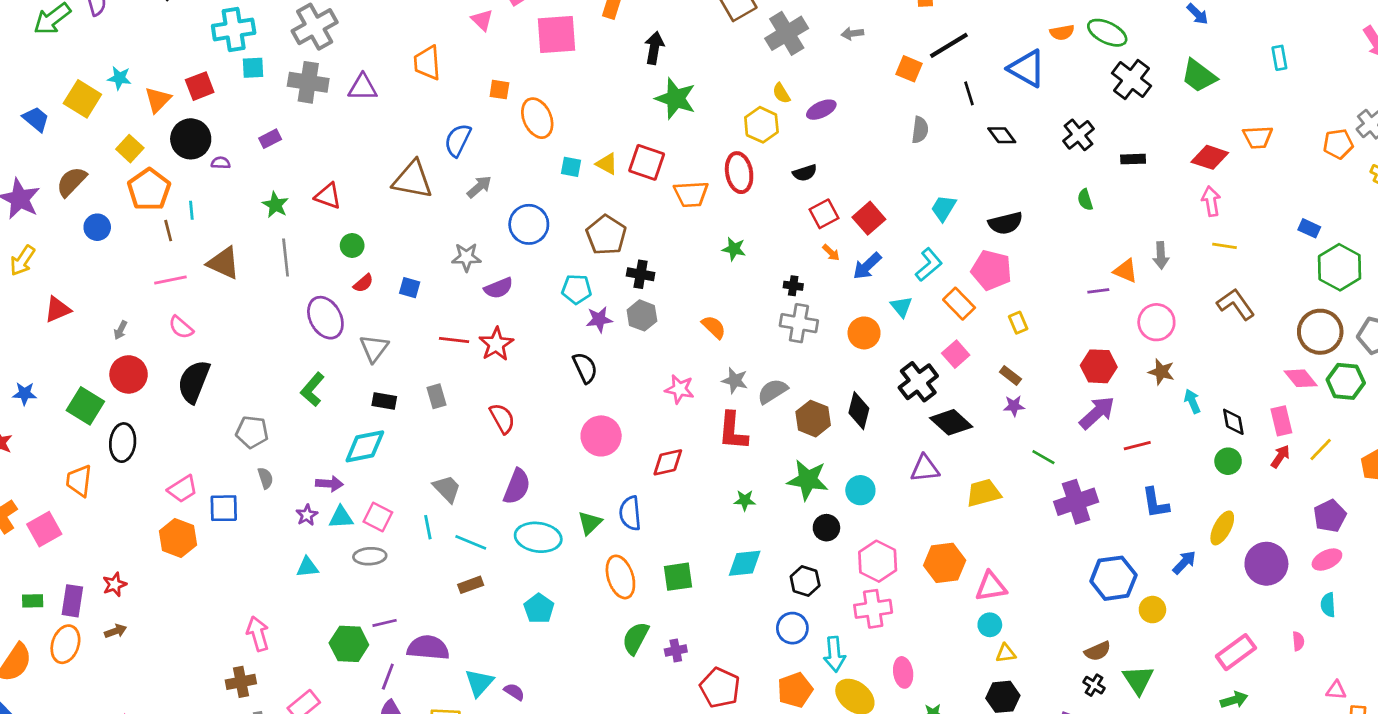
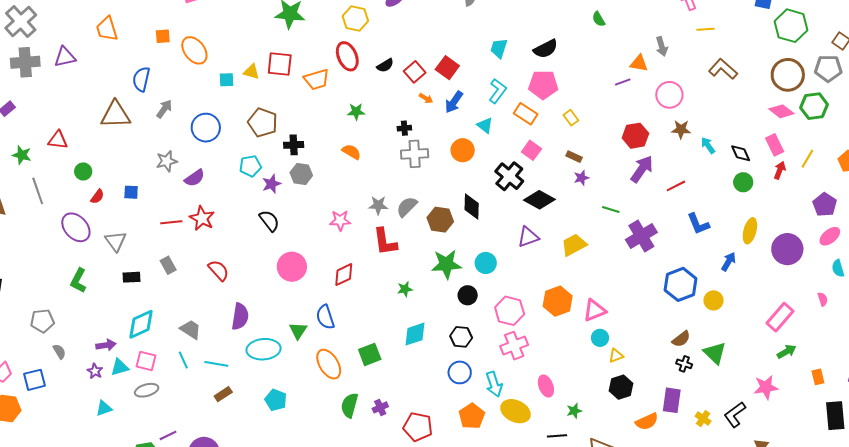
black semicircle: (805, 173) -> (385, 65), moved
orange semicircle: (714, 327) -> (351, 152), moved
cyan diamond: (365, 446) -> (141, 324), moved

